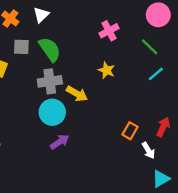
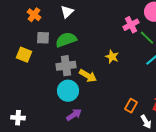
white triangle: (41, 15) -> (67, 12), moved
pink cross: (109, 31) -> (131, 25), moved
green semicircle: (50, 49) -> (66, 40), turned -75

